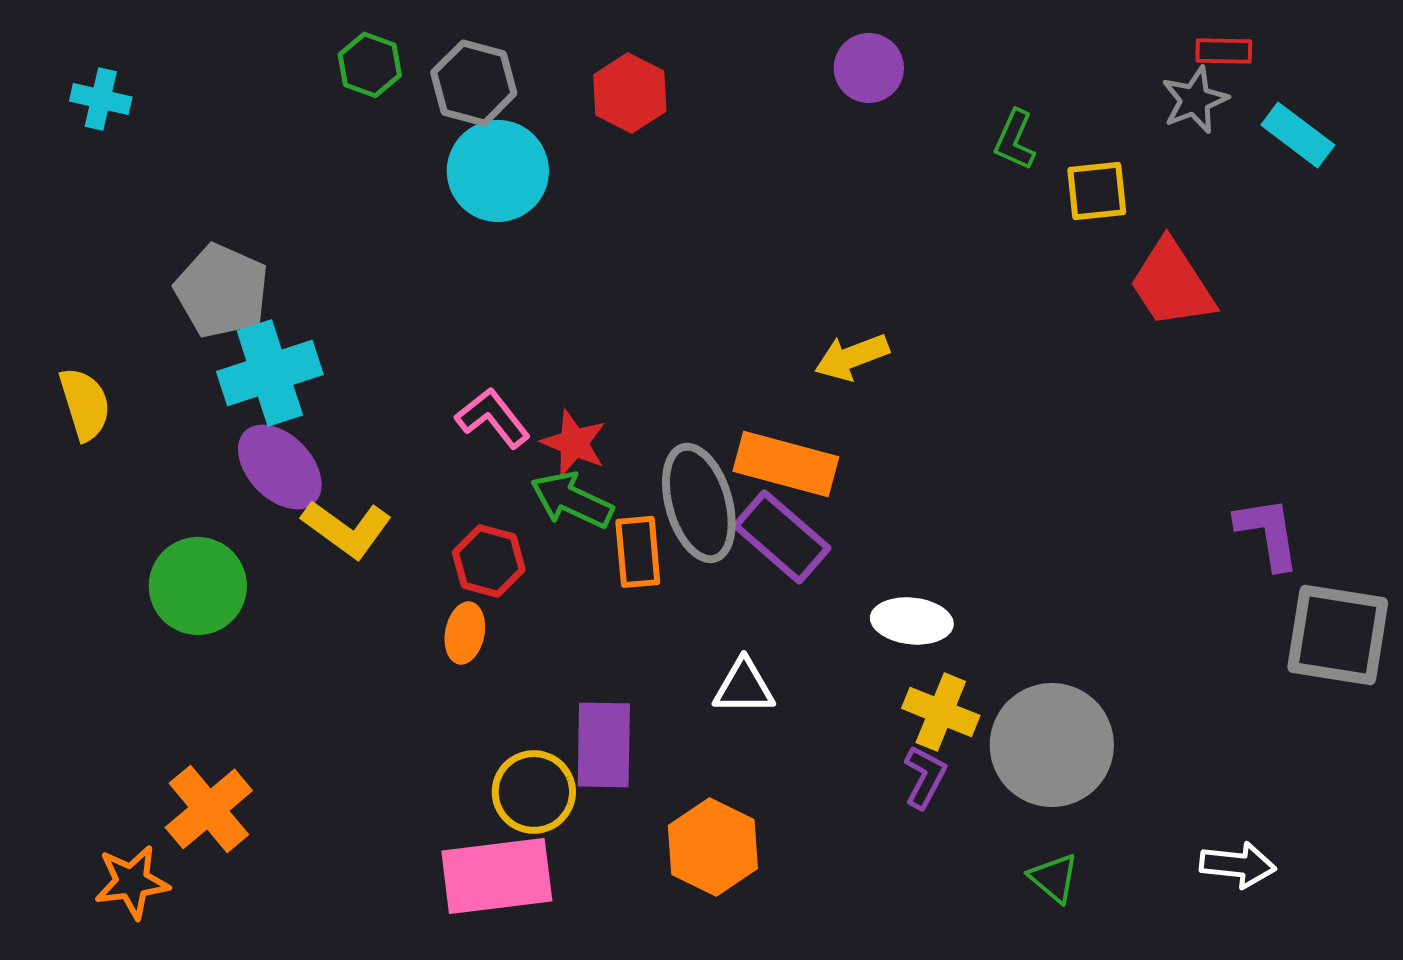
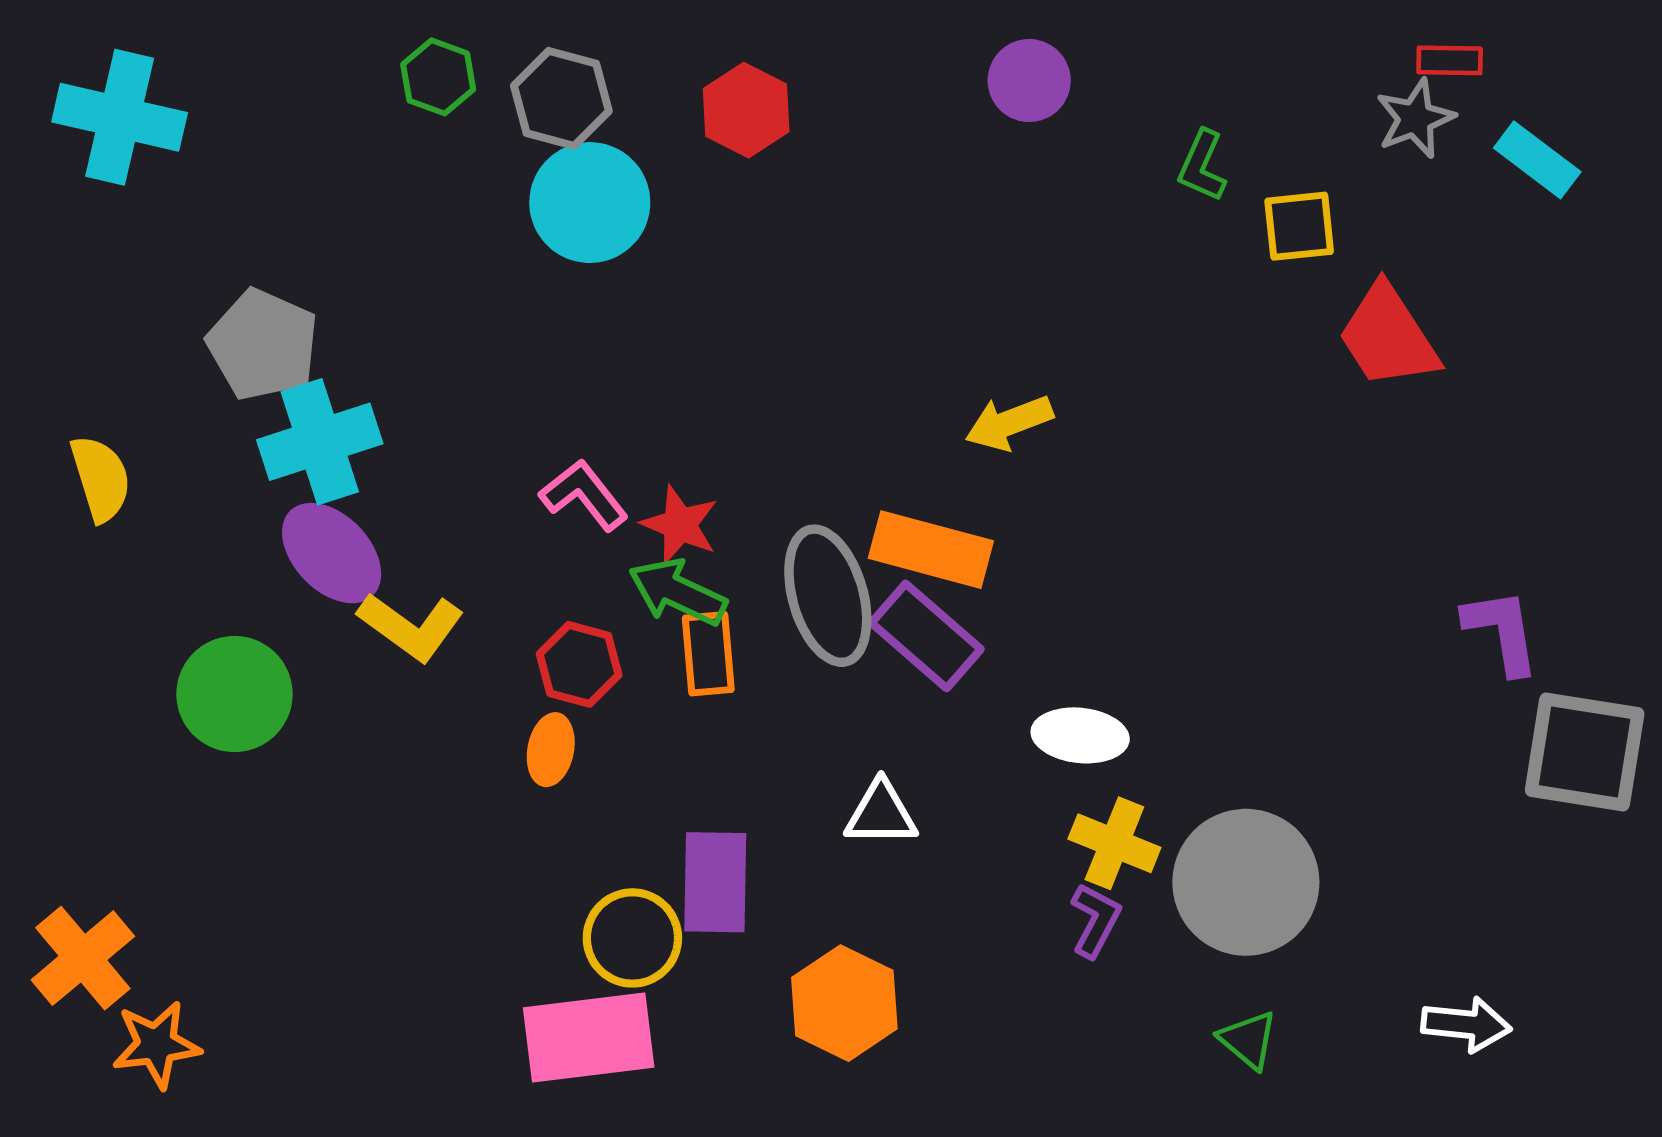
cyan cross: (101, 99) -> (120, 117), size x1.8
orange rectangle: (638, 552) -> (708, 654), moved
orange cross: (209, 809) -> (83, 958), moved

